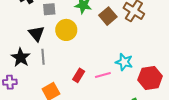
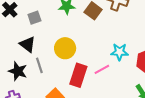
yellow circle: (66, 30) -> (65, 48), moved
red rectangle: (79, 75) -> (78, 75), size x1.6

